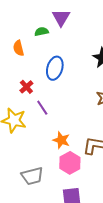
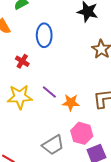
purple line: (42, 108) -> (49, 92), moved
pink hexagon: (70, 163) -> (82, 133), moved

